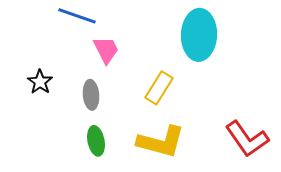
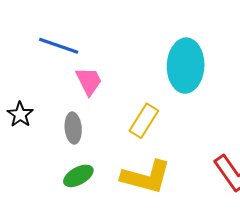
green ellipse: (96, 141) -> (78, 176), turned 72

